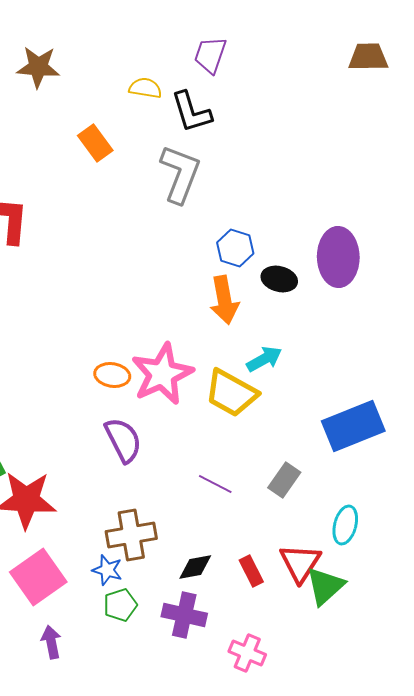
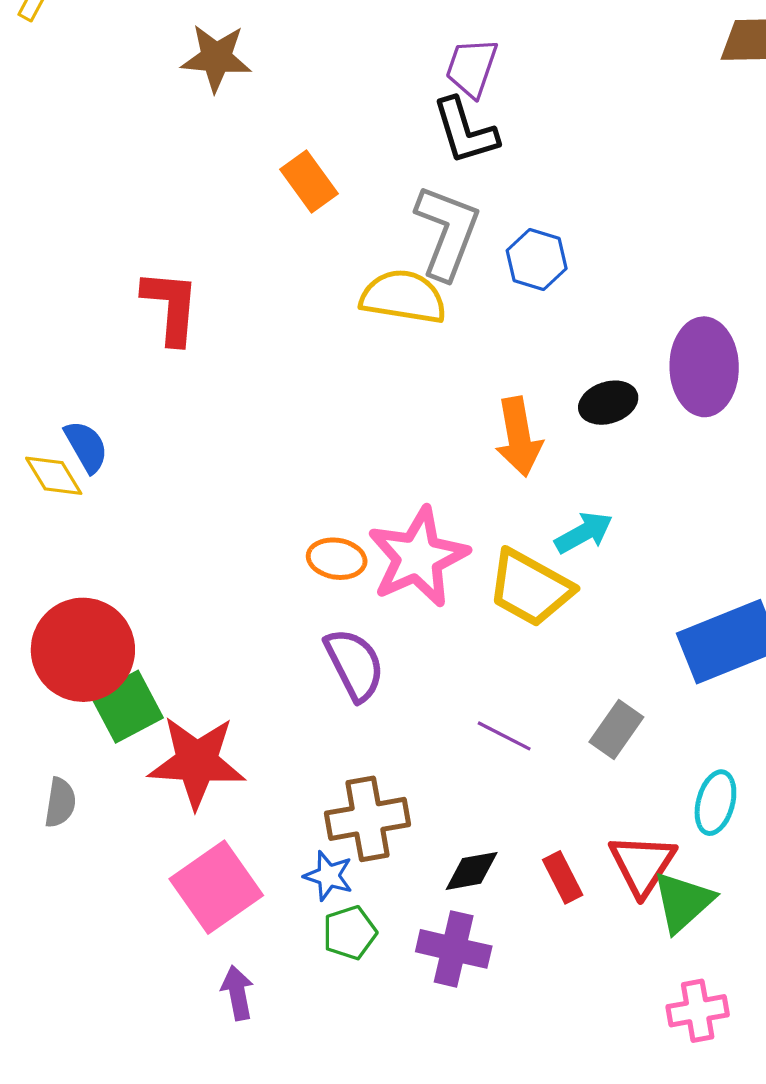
purple trapezoid: (210, 55) -> (472, 68), moved
yellow semicircle: (145, 88) -> (403, 297), moved, size x1.6
blue hexagon: (235, 248) -> (537, 259), moved
black ellipse: (279, 279) -> (608, 403), turned -32
pink cross: (247, 653) -> (698, 1011), moved, turned -33

